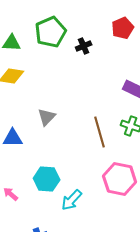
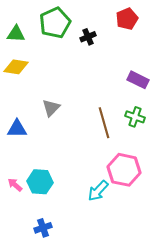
cyan hexagon: (47, 179) -> (40, 182), moved
cyan arrow: (72, 200) -> (98, 191), moved

